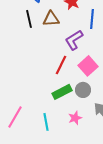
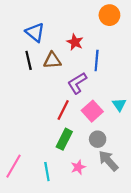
gray circle: (83, 90) -> (98, 139), moved
green rectangle: (62, 92) -> (64, 139), turned -36

